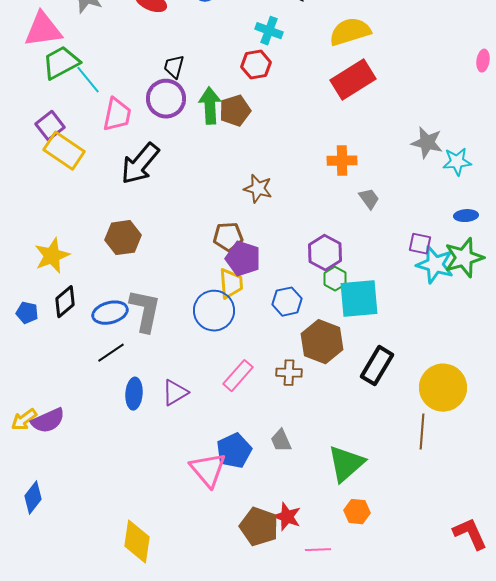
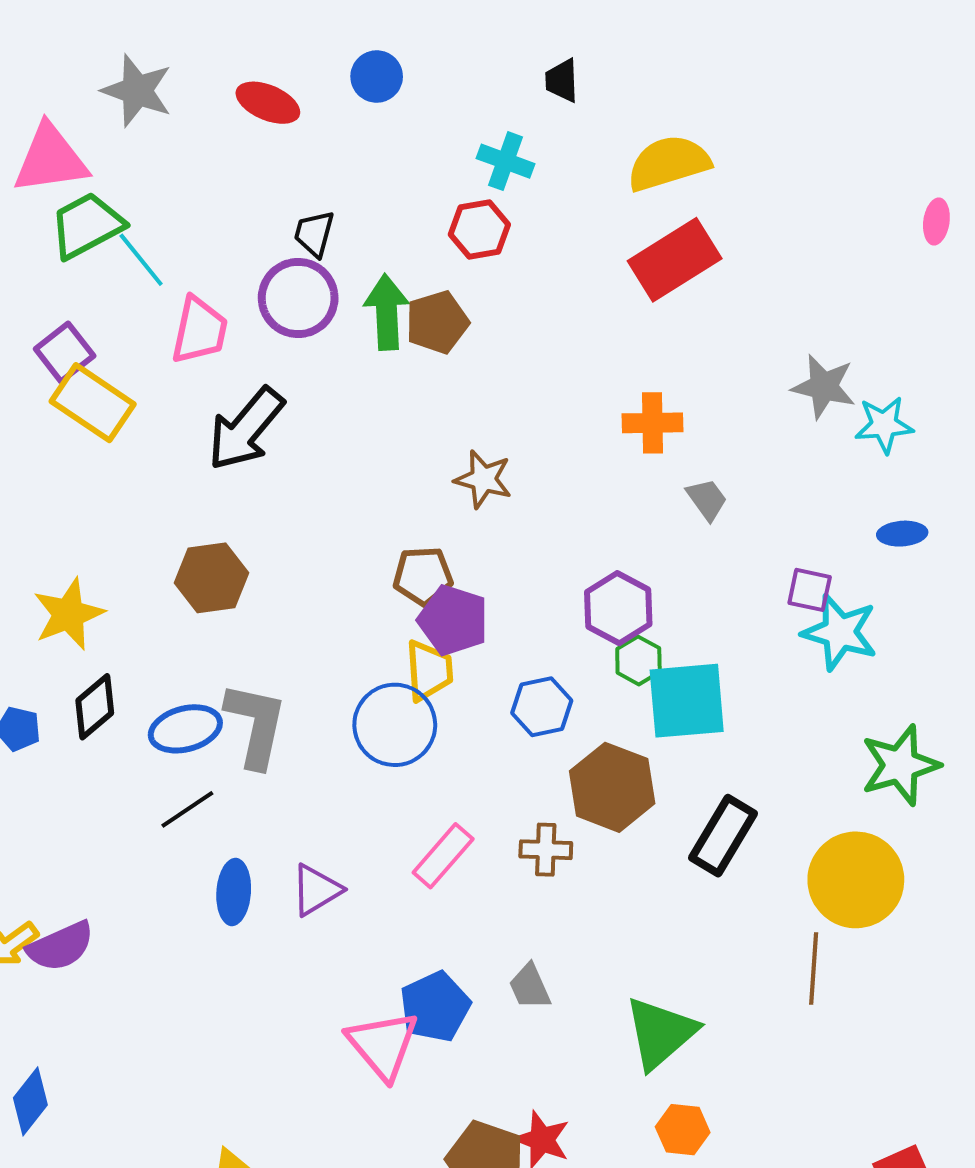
green star: (464, 258) -> (900, 765), moved

